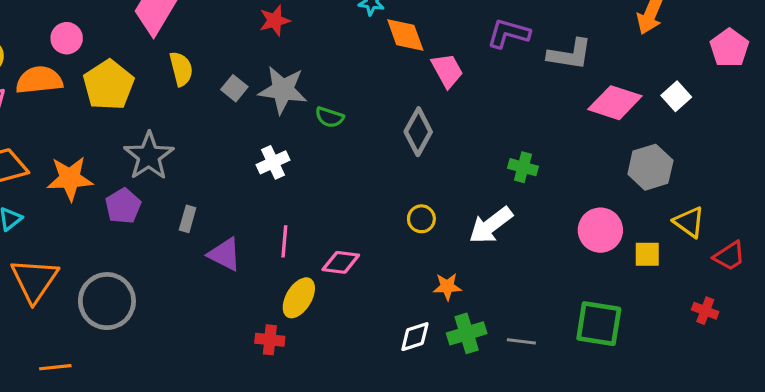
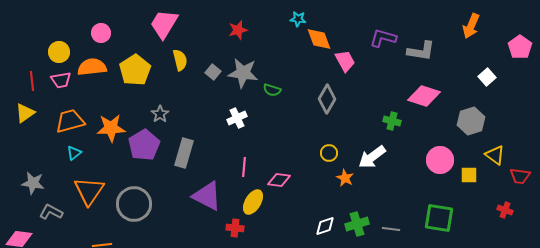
pink circle: (67, 38) -> (101, 33), moved
pink diamond: (615, 103) -> (424, 96), moved
gray star: (149, 156) -> (160, 114), size x0.6
purple pentagon: (123, 206) -> (144, 145), size x1.4
gray rectangle: (188, 219) -> (184, 153), size x1.8
purple triangle: (225, 254) -> (207, 196), moved, size x1.4
red trapezoid: (729, 256) -> (520, 176), turned 40
orange star: (447, 287) -> (345, 178), moved, turned 30

